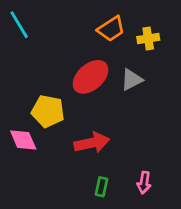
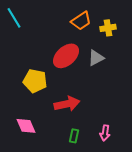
pink diamond: (23, 140) -> (26, 126), moved

